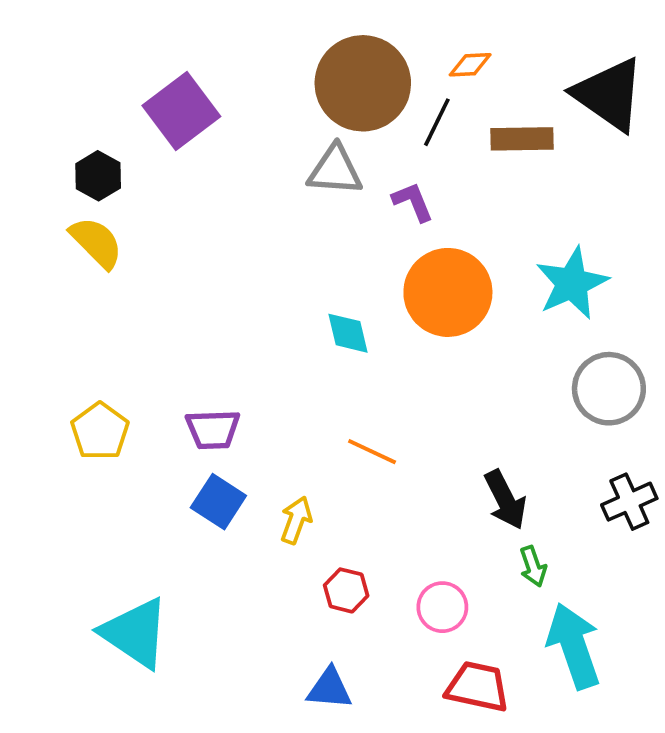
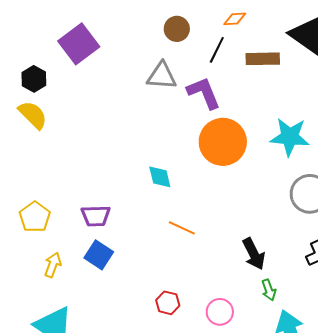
brown circle: (363, 83) -> (177, 29), size x0.5
purple L-shape: (413, 202) -> (204, 93), size x1.5
cyan star: (572, 283) -> (290, 137), turned 30
cyan diamond: (348, 333) -> (160, 177), moved
yellow arrow: (296, 520) -> (53, 265), moved

